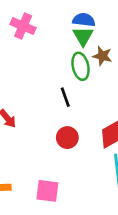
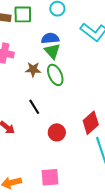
brown star: (102, 56) -> (33, 69), moved
black line: (65, 97) -> (34, 107), moved

